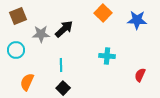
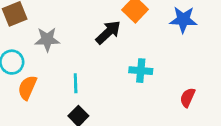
black arrow: (64, 29) -> (108, 32), moved
orange semicircle: (27, 82) -> (27, 88), moved

